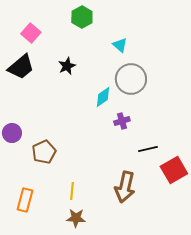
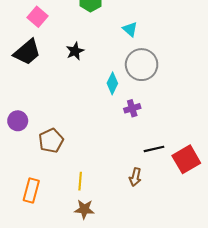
cyan diamond: (103, 97) -> (112, 83), turned -30
black line: (148, 149) -> (154, 149), moved
brown arrow: (125, 187) -> (135, 177), size x0.6

